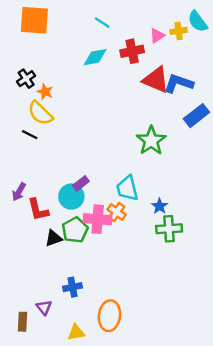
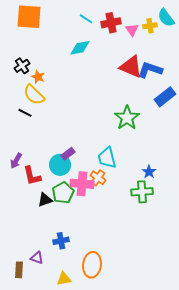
pink triangle: (157, 36) -> (132, 30), turned -32
red cross: (132, 51) -> (111, 23), moved
blue star: (160, 206) -> (149, 172), moved
purple triangle: (44, 307) -> (37, 258), turned -32

